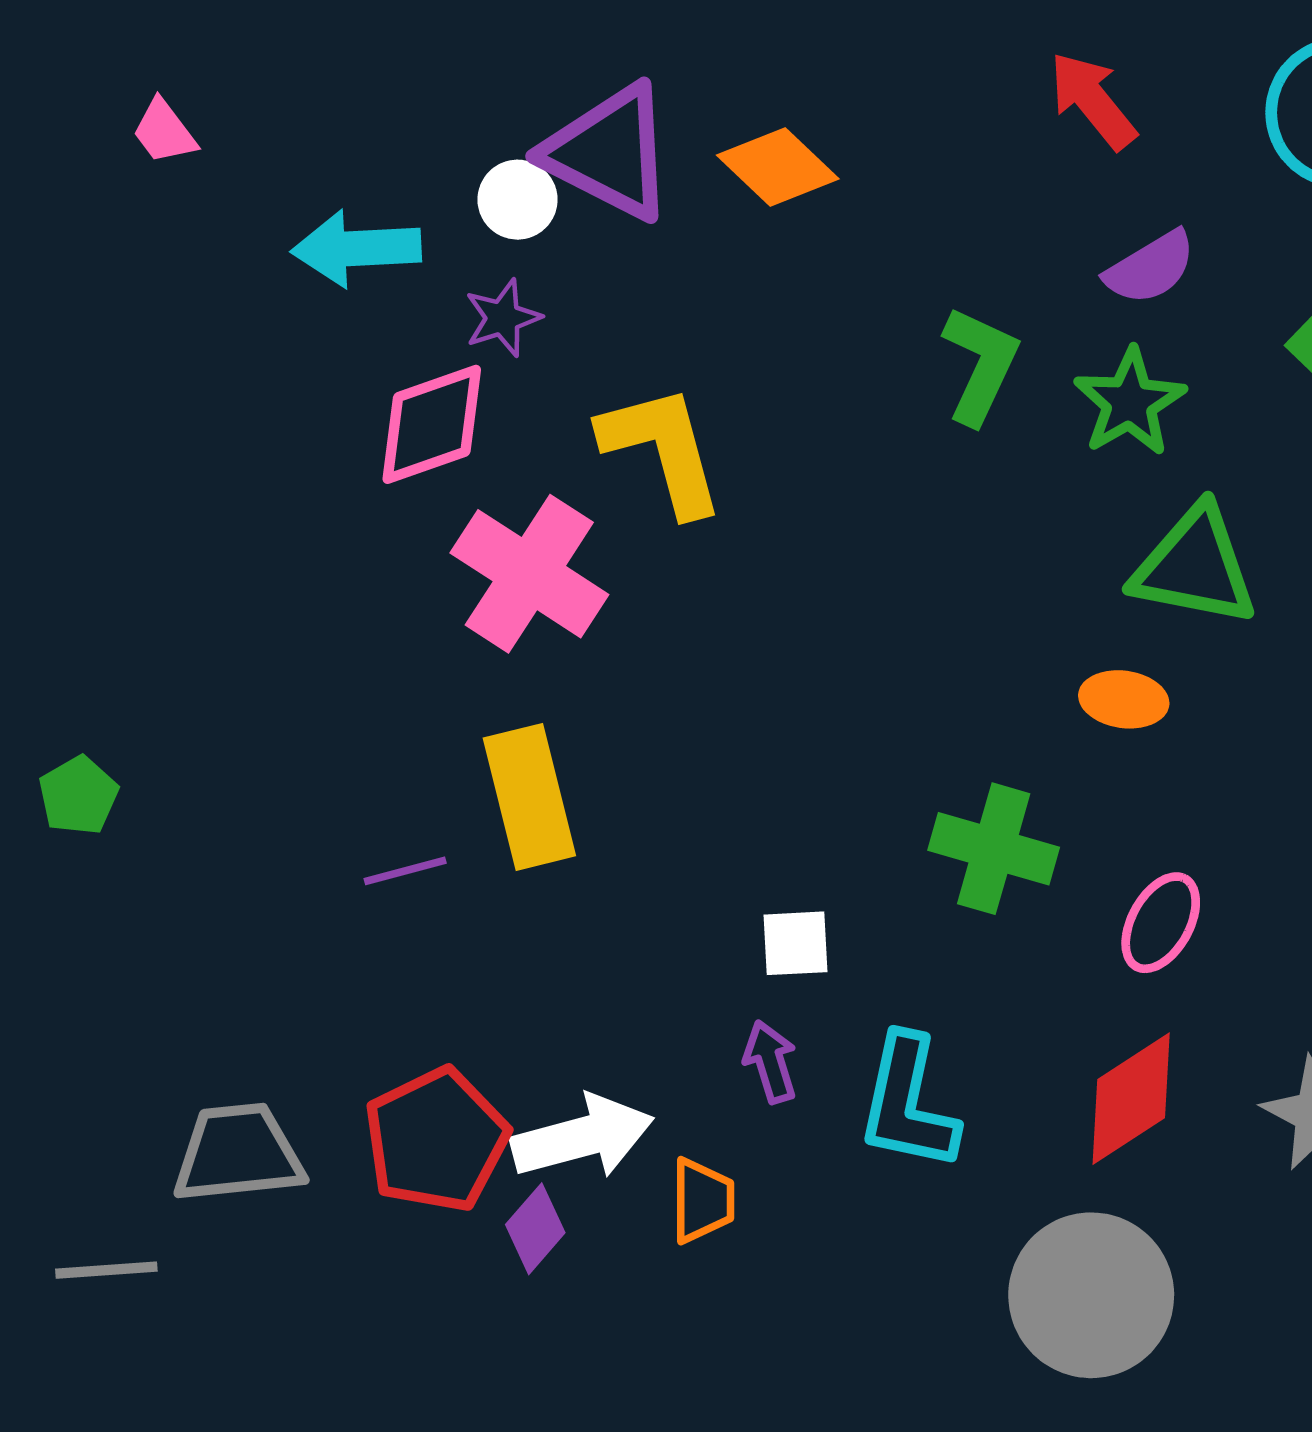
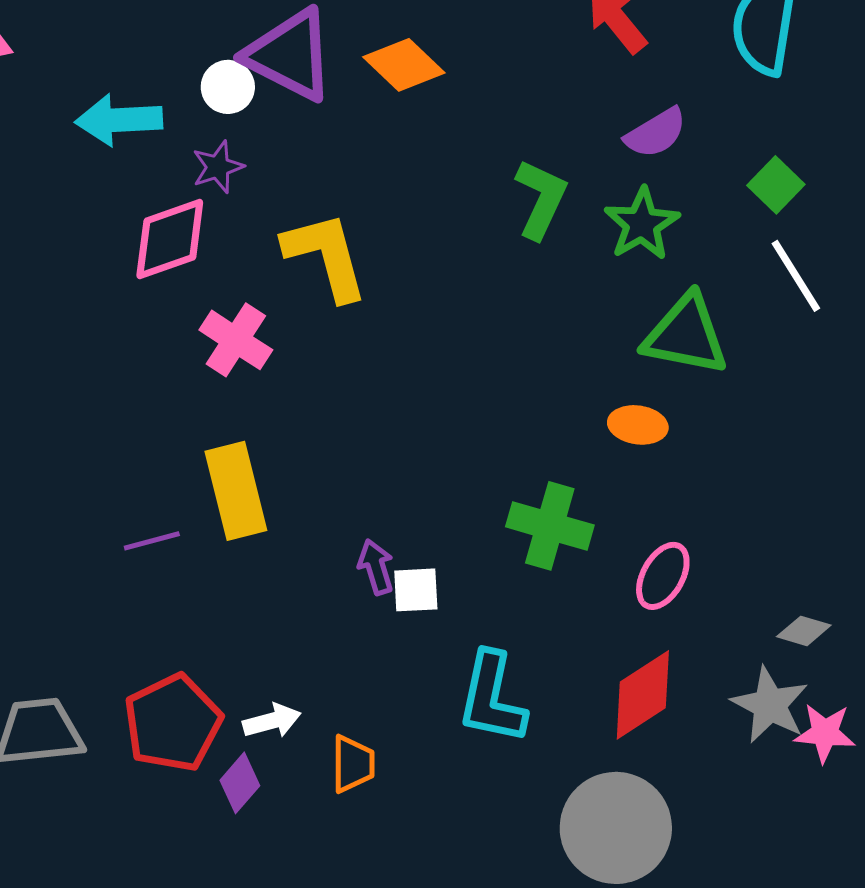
pink cross: (529, 574) -> (236, 340), size x0.7
purple arrow: (770, 1062) -> (376, 567), moved
white arrow: (583, 1137) -> (272, 721), size x0.6

